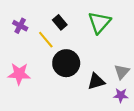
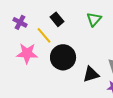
green triangle: (99, 22) -> (94, 19), size x0.7
pink star: (19, 74) -> (27, 53), moved

